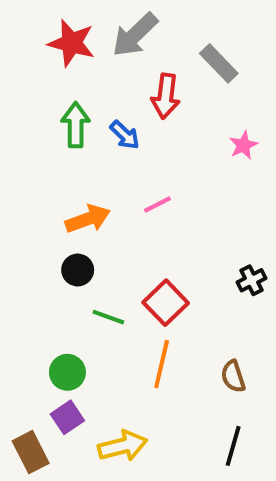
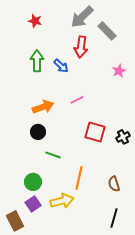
gray arrow: (135, 35) -> (82, 17), moved
red star: (72, 43) -> (35, 21), size x0.6
red square: (166, 303) -> (95, 132), moved, turned -30
yellow arrow: (123, 446) -> (62, 201), moved

